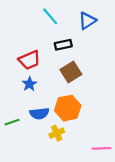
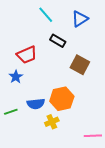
black rectangle: (63, 45) -> (58, 41), turned 42
brown square: (71, 72) -> (80, 65), moved, turned -30
blue star: (29, 84) -> (16, 77), moved

